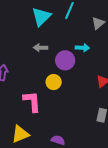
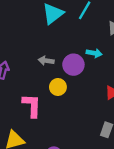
gray arrow: (40, 48) -> (46, 61), moved

